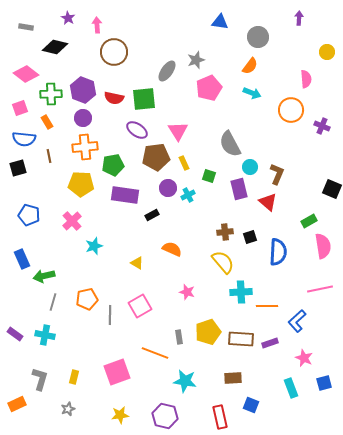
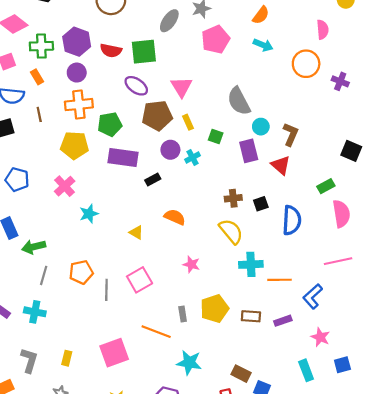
brown rectangle: (241, 339) -> (251, 316), size x0.7
brown rectangle: (233, 378) -> (241, 374), moved, turned 30

